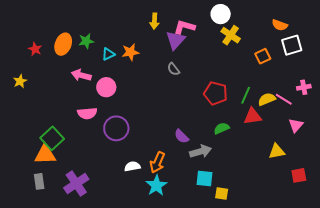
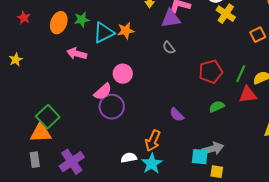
purple triangle: (175, 40) -> (171, 19), turned 40
red star: (35, 49) -> (24, 18), moved
cyan triangle: (108, 54) -> (104, 33), size x1.6
pink circle: (106, 87) -> (123, 74), moved
red pentagon: (216, 93) -> (211, 72), turned -30
pink semicircle: (87, 113) -> (103, 92), moved, turned -36
gray arrow: (201, 151) -> (213, 149), moved
white semicircle: (132, 166) -> (129, 158), moved

